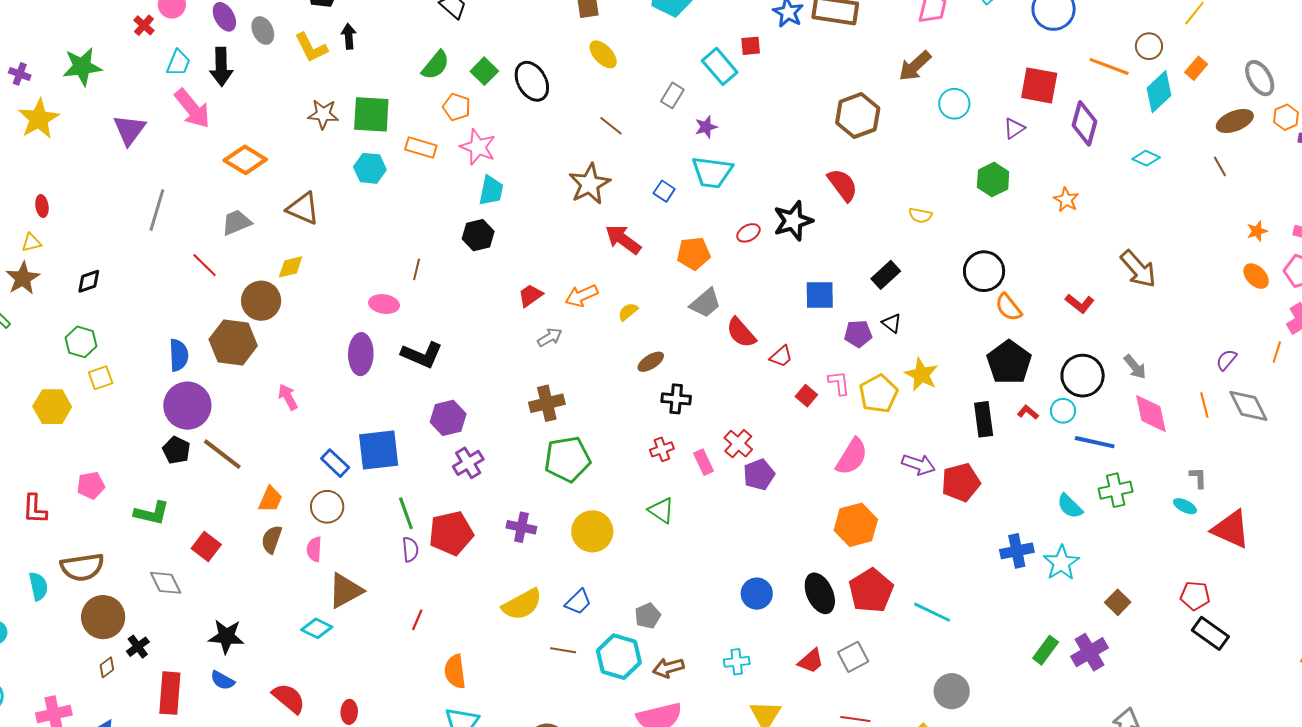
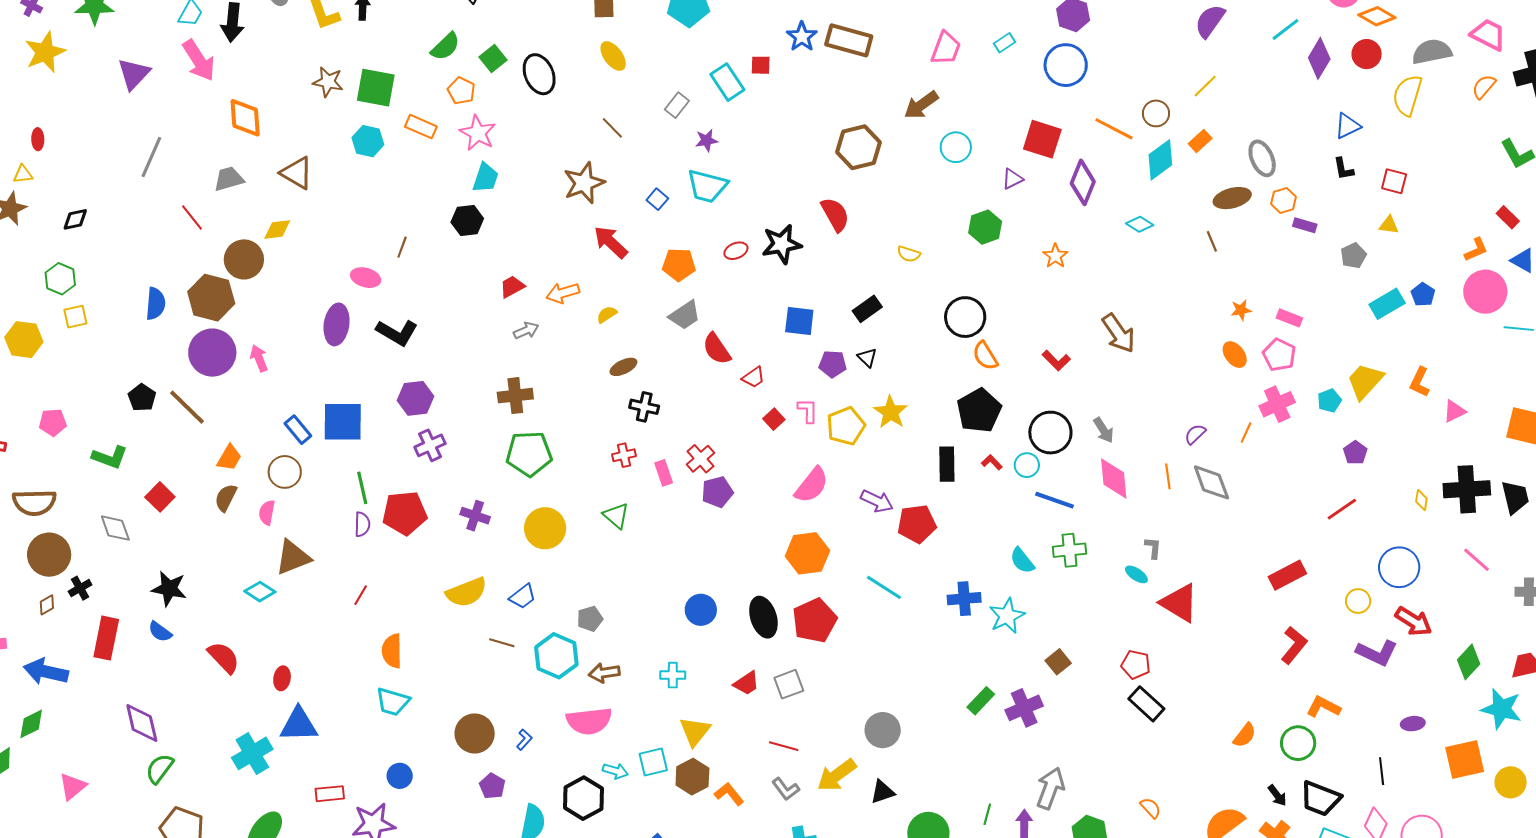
orange diamond: (245, 160) -> (245, 118), turned 48
purple circle: (187, 406) -> (212, 353), moved
cyan line: (932, 612) -> (884, 587), moved

